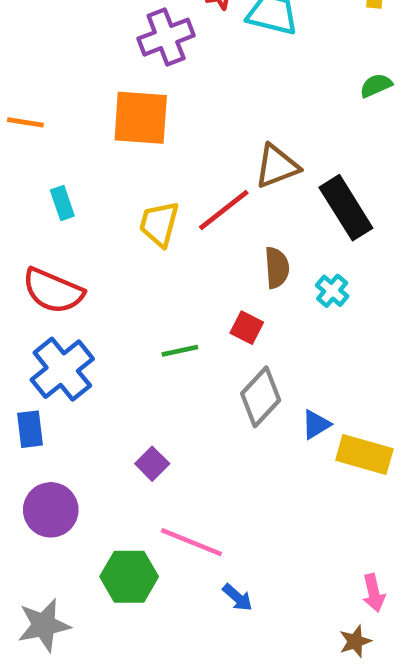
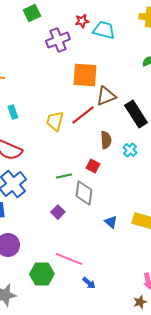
orange square: (141, 118) -> (85, 75), moved
gray diamond: (261, 397) -> (84, 193), moved, turned -35
blue triangle: (316, 425) -> (111, 222), moved, turned -48
purple square: (152, 464) -> (58, 212), moved

